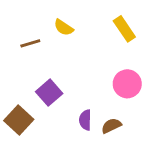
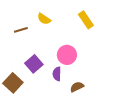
pink circle: (127, 84) -> (67, 55), moved
purple semicircle: (85, 120) -> (57, 74), moved

